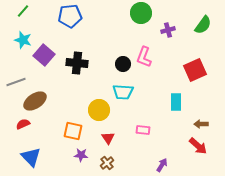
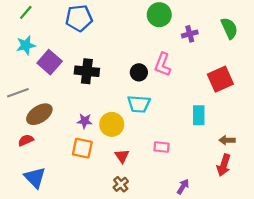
green semicircle: (203, 25) -> (229, 28), turned -60
cyan star: (23, 40) -> (26, 45), turned -30
red arrow: (198, 146) -> (224, 165), turned 66
purple star: (81, 155) -> (85, 121), moved

